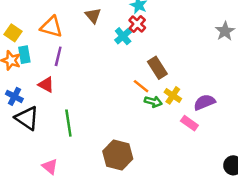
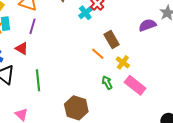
green arrow: (153, 102) -> (107, 83), moved, turned -136
purple semicircle: (204, 102) -> (147, 25), moved
pink rectangle: (189, 123) -> (135, 85), size x1.5

